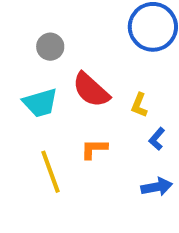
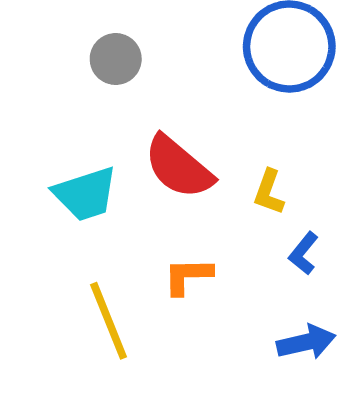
gray circle: (50, 47) -> (116, 59), moved

